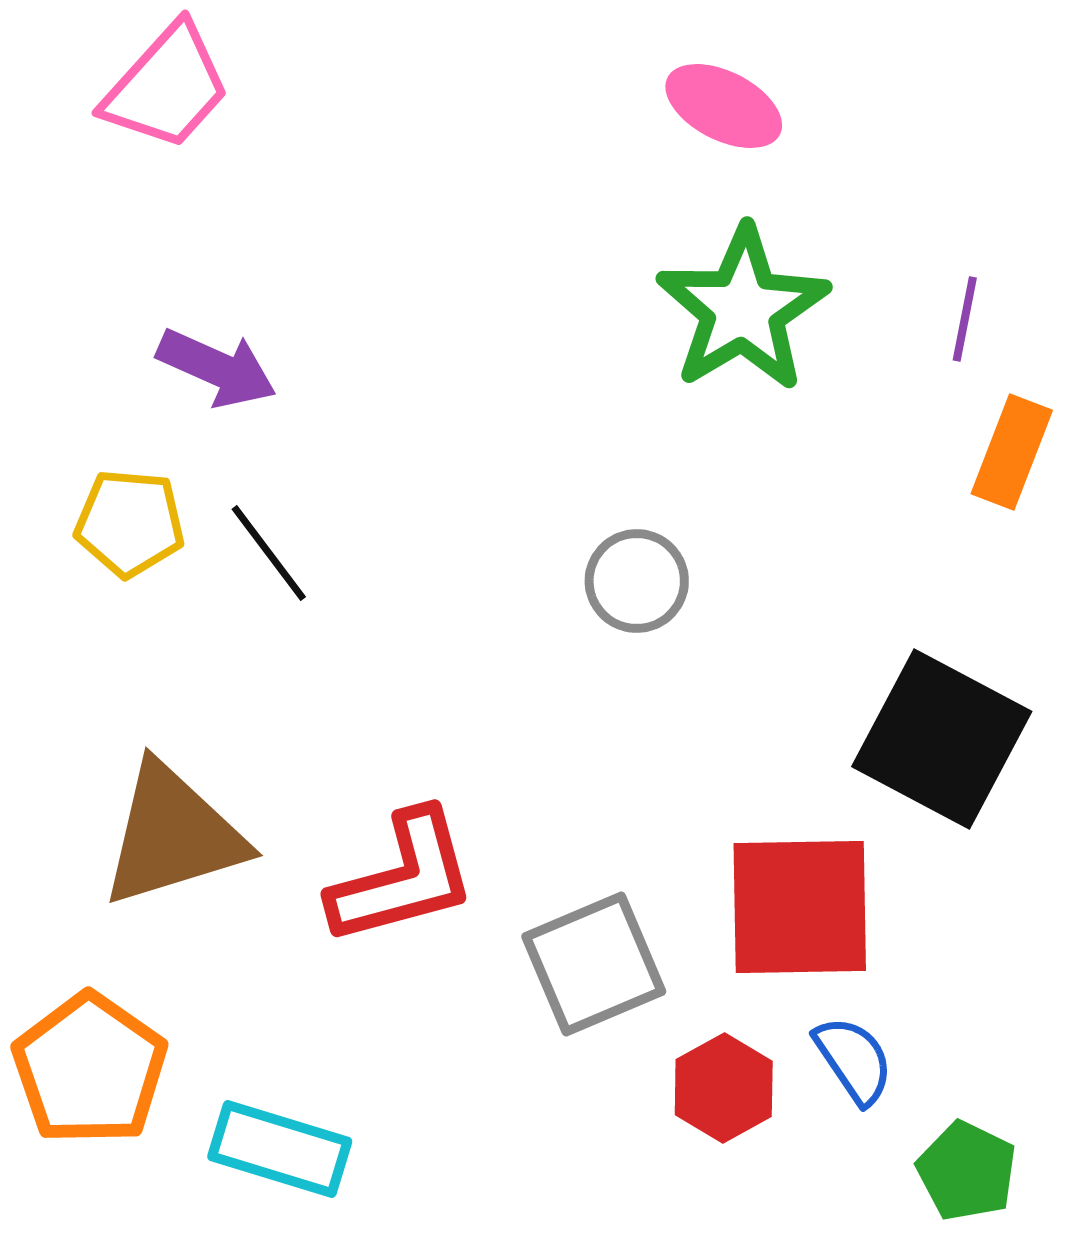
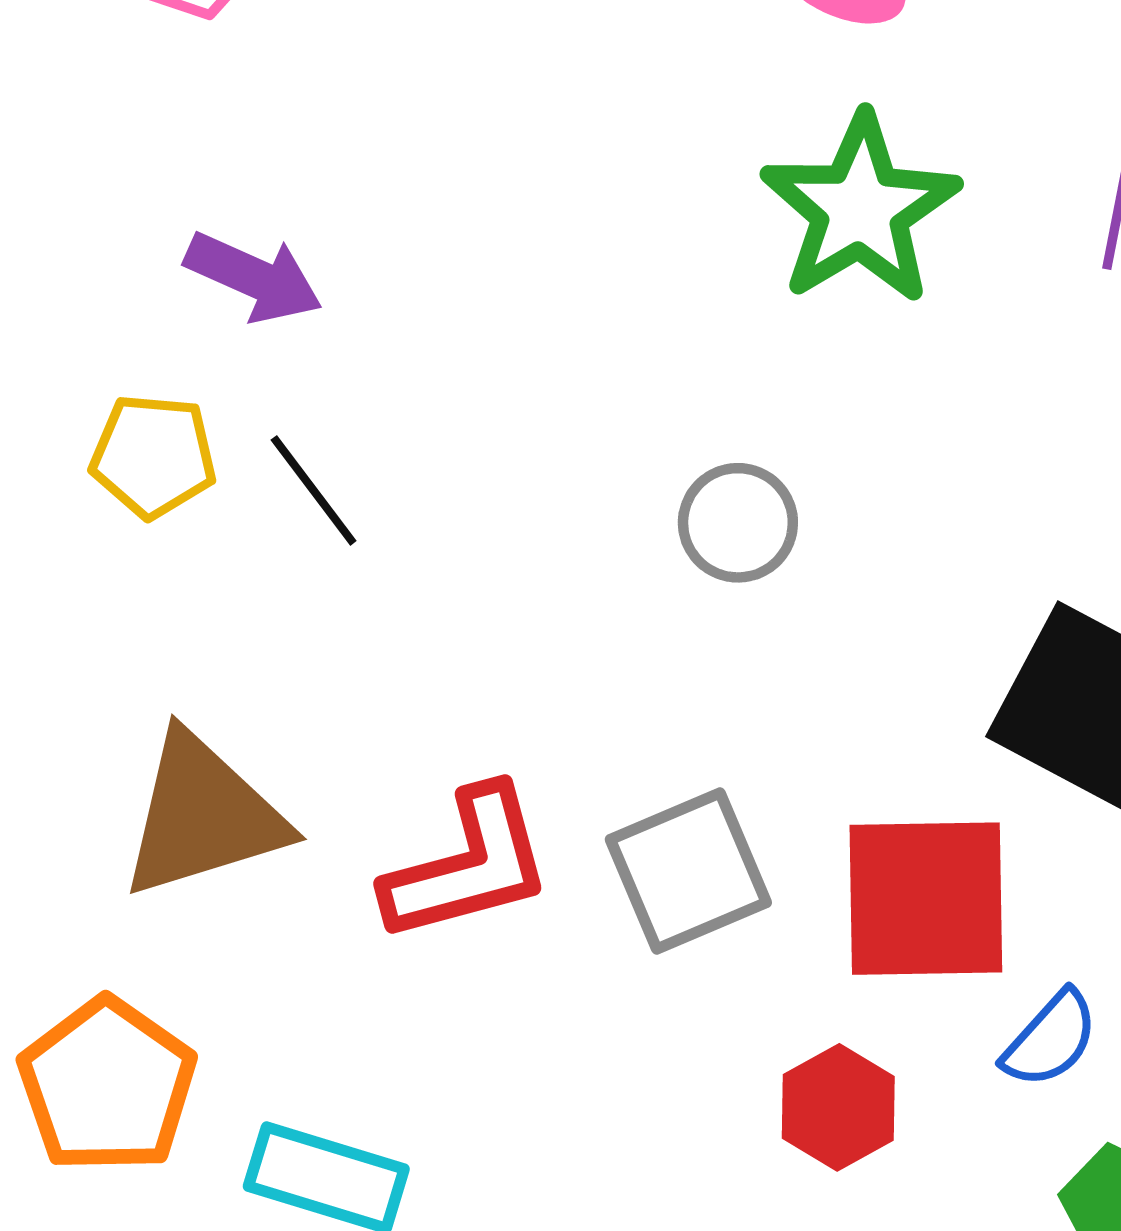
gray square: (594, 964) -> (688, 871), moved
blue semicircle: (854, 1060) -> (1050, 1039), moved, turned 76

